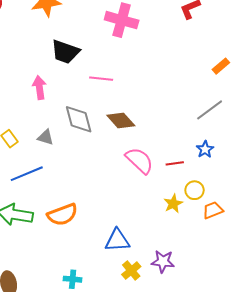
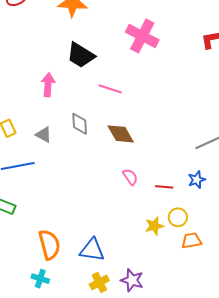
gray diamond: (79, 119) -> (80, 124), size x0.7
pink semicircle: (139, 161) -> (130, 177), size x0.6
orange semicircle: (62, 215) -> (49, 245), moved, turned -96

